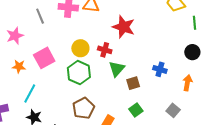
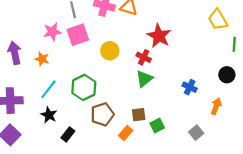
pink star: (15, 36) -> (52, 32), moved
red cross: (105, 50) -> (144, 57), moved
pink square: (44, 58) -> (78, 35), moved
green hexagon: (79, 73) -> (84, 87), moved
brown square: (133, 83) -> (139, 115), moved

